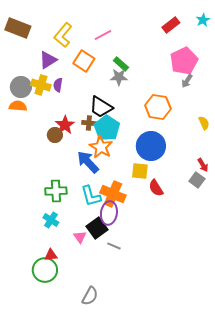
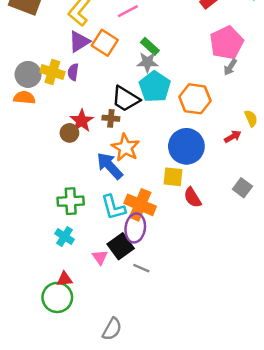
purple triangle: (48, 60) -> (79, 42), moved
cyan pentagon: (107, 128) -> (155, 87), moved
red arrow: (203, 165) -> (233, 137), moved, turned -88

